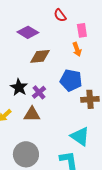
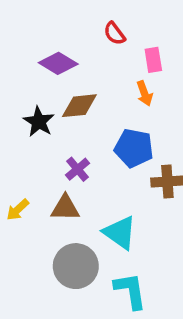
black star: (19, 87) -> (39, 122), moved
cyan triangle: (80, 136) -> (120, 233), moved
gray circle: (26, 154) -> (76, 266), moved

